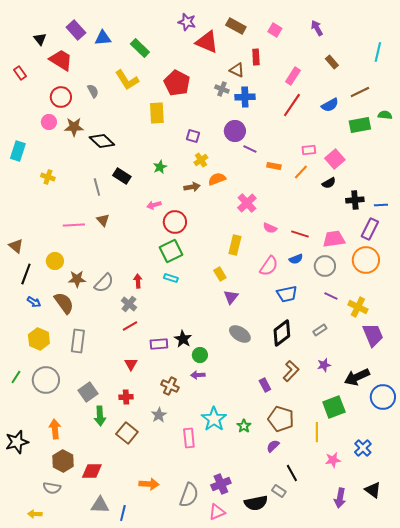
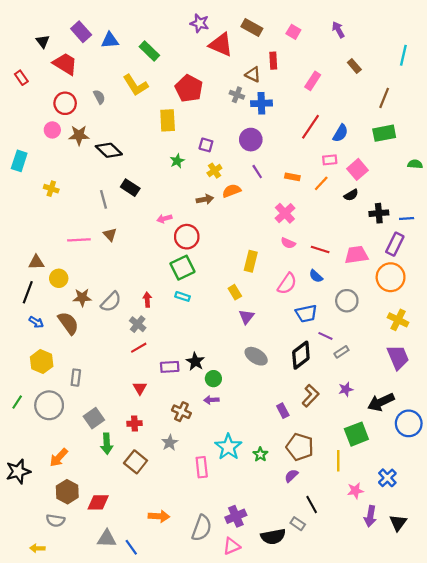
brown line: (360, 92) -> (384, 98), turned -42
red line: (292, 105) -> (311, 127), moved
blue semicircle: (330, 105) -> (340, 133), moved, turned -30
green semicircle: (385, 115) -> (415, 164), moved
purple line: (250, 149) -> (257, 172), moved, turned 32
green star: (160, 167) -> (177, 161), moved
pink cross: (247, 203) -> (285, 213), moved
brown triangle: (16, 246) -> (36, 262), moved, turned -42
blue semicircle: (296, 259) -> (316, 276), turned 64
gray circle: (325, 266) -> (347, 301), moved
purple line: (331, 296) -> (325, 336), moved
yellow cross: (358, 307) -> (398, 320), moved
gray rectangle: (78, 341) -> (76, 378), moved, size x0.7
orange arrow: (55, 429) -> (59, 458), turned -132
black triangle: (373, 490) -> (398, 523), turned 30
purple arrow: (340, 498) -> (370, 516), moved
blue line: (123, 513) -> (131, 547), turned -49

